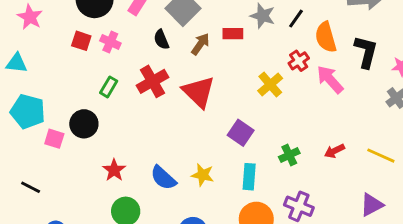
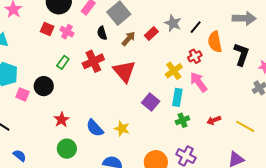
red rectangle: (233, 34) -> (151, 34), turned -48
pink arrow: (330, 79) -> (199, 82), moved
cyan rectangle: (249, 177) -> (177, 97), moved

